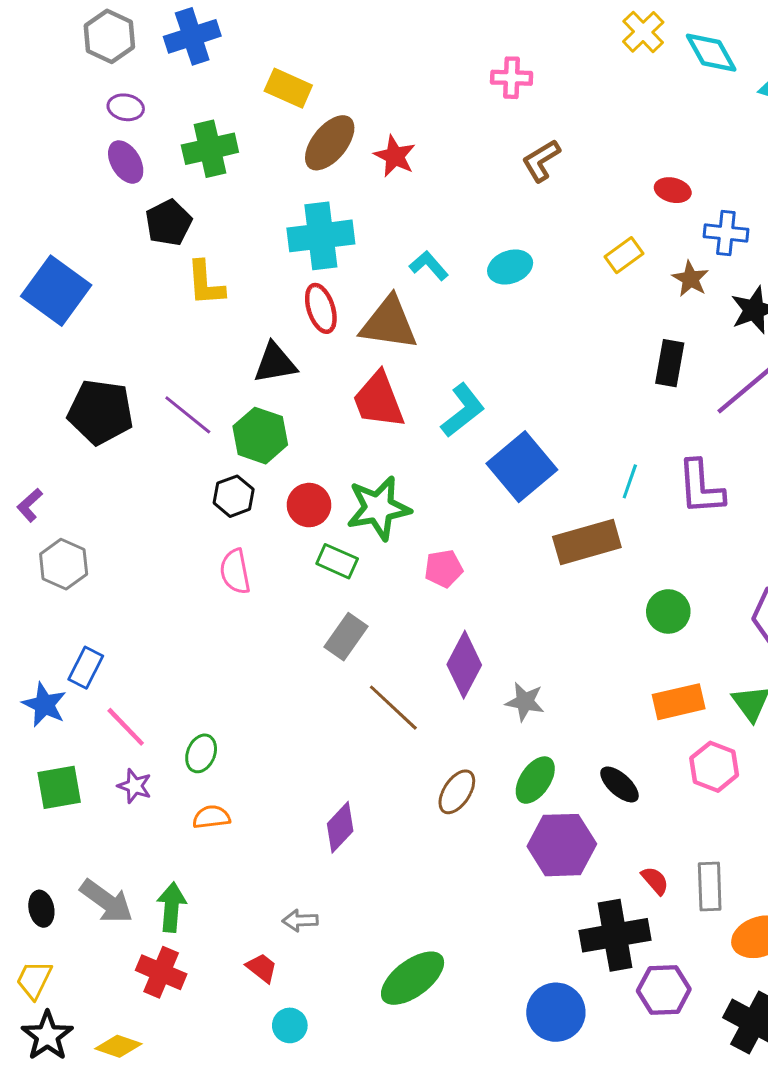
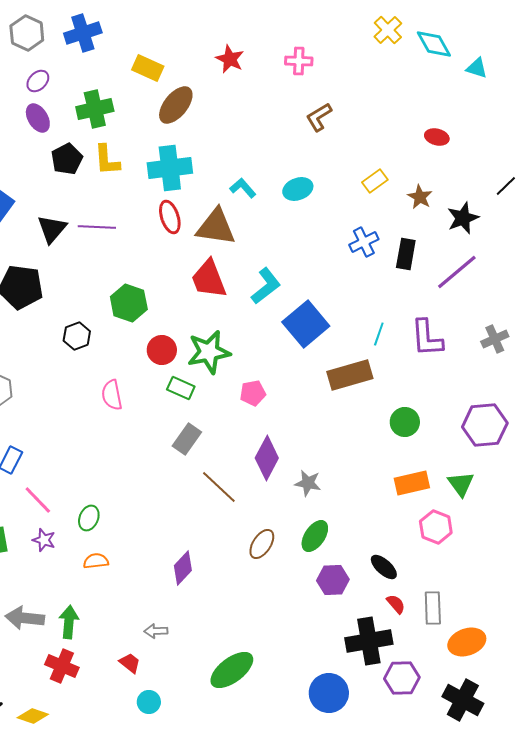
purple ellipse: (126, 107) -> (38, 81), turned -55
red star: (395, 156) -> (230, 59), moved
red ellipse: (673, 190) -> (437, 137), moved
blue cross: (726, 233) -> (364, 242), moved, turned -32
yellow L-shape: (206, 283) -> (107, 160), moved
black triangle: (275, 363) -> (52, 229), moved, turned -40
purple line: (188, 415) -> (97, 227), moved, turned -36
black hexagon: (234, 496) -> (77, 336), moved
black ellipse: (619, 784) -> (384, 567), moved
purple hexagon: (562, 845) -> (333, 580), size x0.7
gray arrow: (106, 901) -> (25, 618), turned 150

